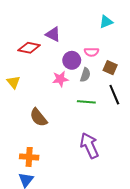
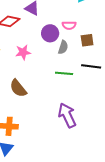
brown square: (110, 68) -> (87, 40), turned -32
pink star: (60, 79) -> (23, 52), moved
black line: (114, 95) -> (91, 66), turned -60

